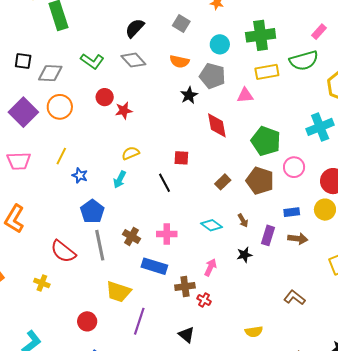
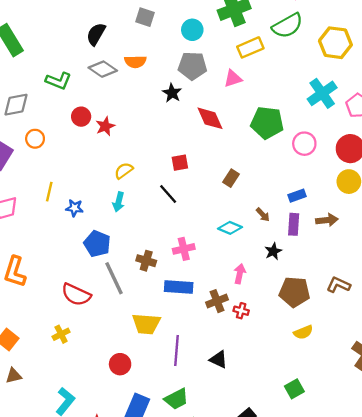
orange semicircle: (179, 61) -> (135, 62), moved
orange circle: (60, 107) -> (35, 139), size x0.7
brown pentagon: (260, 181) -> (295, 292), moved
blue rectangle: (292, 212) -> (297, 196), moved
yellow cross: (42, 283) -> (61, 334), turned -35
black triangle: (186, 335) -> (219, 359), moved

